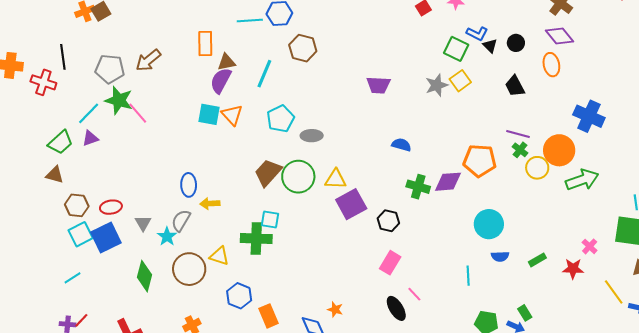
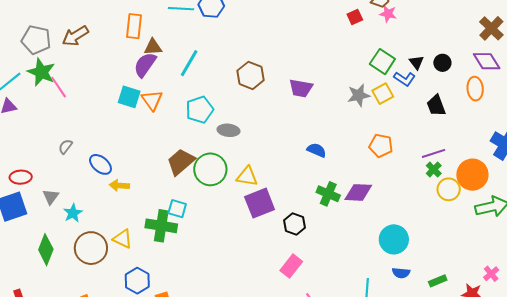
blue L-shape: (477, 33) -> (405, 79), moved
brown hexagon: (303, 48) -> (250, 75), moved
purple line: (518, 134) -> (434, 153), turned -40
orange pentagon: (480, 161) -> (381, 146), moved, size x0.7
blue ellipse: (189, 185) -> (100, 164), turned -55
gray semicircle: (181, 220) -> (65, 147), moved, size x0.7

